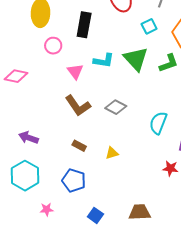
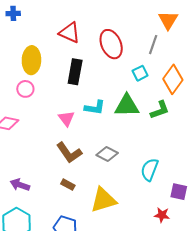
pink circle: (53, 46) -> (25, 89), moved
green triangle: (136, 59) -> (127, 106), turned -48
brown rectangle: (79, 146) -> (68, 185), moved
yellow triangle: (112, 153) -> (103, 200), size x2.0

